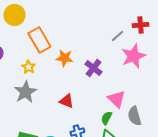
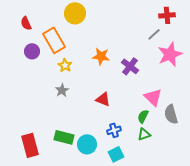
yellow circle: (14, 15) -> (75, 13), moved
red cross: (140, 25) -> (167, 15), moved
orange rectangle: (39, 40) -> (54, 40), moved
gray star: (25, 92) -> (62, 90), size x0.6

